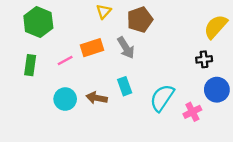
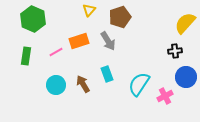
brown arrow: (97, 98) -> (83, 84), turned 48

